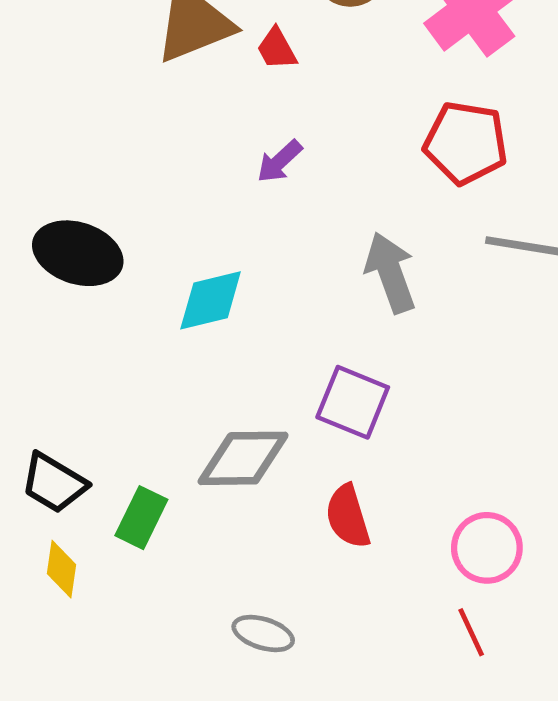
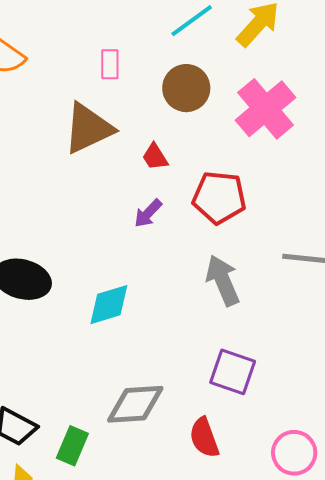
red trapezoid: (277, 49) -> (155, 157), moved
red pentagon: (466, 143) -> (219, 197), moved
purple square: (353, 402) -> (233, 372), moved

